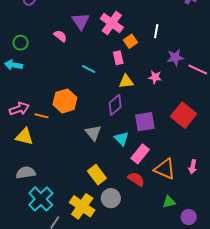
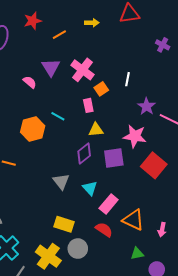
purple star: (175, 57) -> (146, 106), turned -30
pink star: (155, 77) -> (135, 136), moved, size x1.6
orange hexagon: (65, 101) -> (33, 129), moved
purple square: (145, 122) -> (114, 158), moved
pink arrow: (193, 167) -> (162, 230), moved
yellow rectangle: (97, 175) -> (64, 224), turned -36

